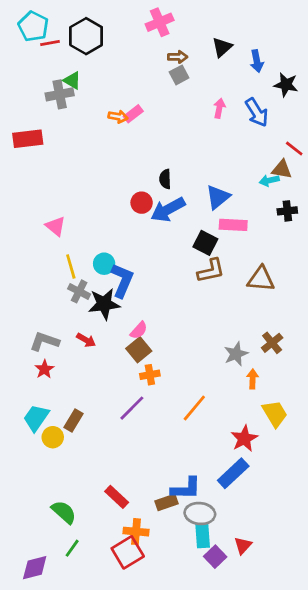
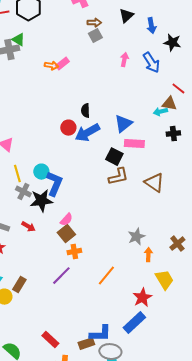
brown triangle: (261, 279) -> (154, 183), turned 30
brown cross: (272, 343) -> (177, 244), moved

